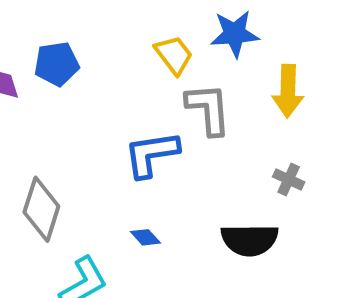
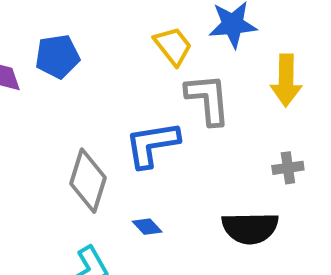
gray cross: (289, 179) -> (288, 168), turned -32
gray diamond: (41, 209) -> (88, 181), moved

